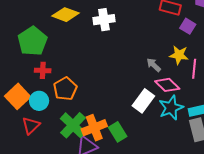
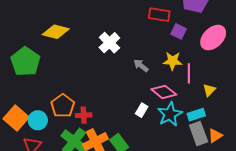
white cross: (104, 20) -> (109, 43), moved, turned -30
gray arrow: (154, 65) -> (141, 66), moved
red cross: (43, 70) -> (84, 115), moved
white rectangle: (143, 101) -> (142, 110), size x0.6

